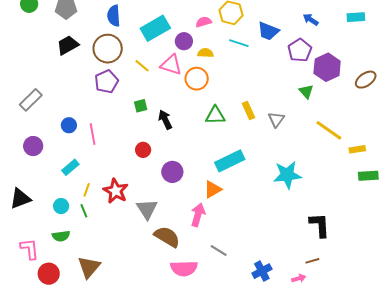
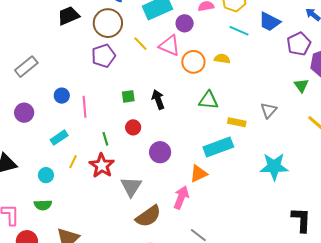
yellow semicircle: (206, 53) -> (222, 59), moved
green square: (141, 106) -> (128, 96), moved
yellow rectangle: (249, 111) -> (237, 122), moved, turned -60
green line: (84, 211) -> (105, 139), moved
brown semicircle: (167, 237) -> (148, 216), turned 108

